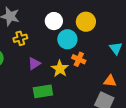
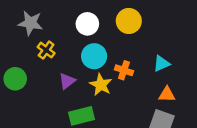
yellow cross: (20, 38) -> (46, 50), turned -32
cyan circle: (67, 39) -> (94, 56), moved
cyan triangle: (116, 48) -> (161, 64), moved, turned 48

